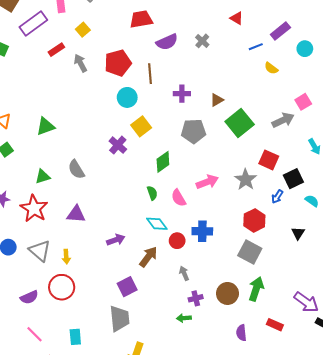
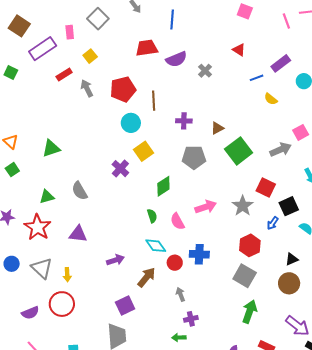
purple semicircle: (167, 42) -> (176, 59), moved
black triangle: (298, 233) -> (292, 259), turned 32
brown circle: (227, 293) -> (289, 283), moved

